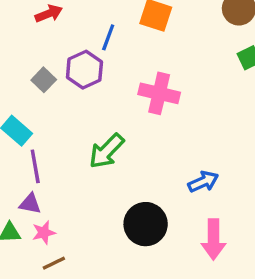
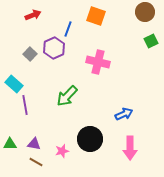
purple triangle: (30, 204) -> (34, 144), moved
pink star: (44, 233) -> (62, 151), moved
brown line: (54, 263) -> (36, 162), turned 56

